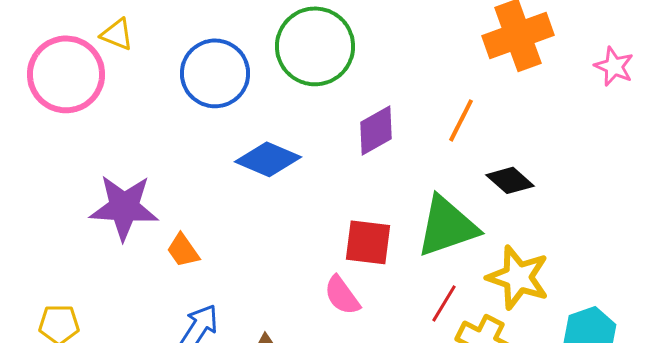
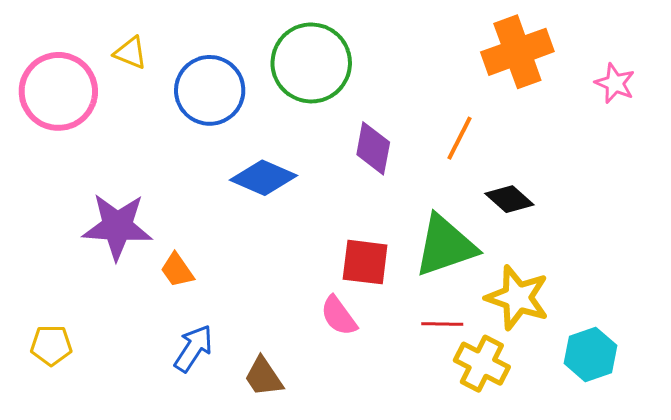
yellow triangle: (117, 34) -> (130, 53), moved
purple diamond: (376, 130) -> (373, 148), turned -50
red line: (444, 303) -> (442, 324), turned 60

